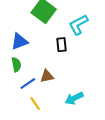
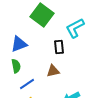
brown triangle: (47, 76) -> (53, 71), moved

